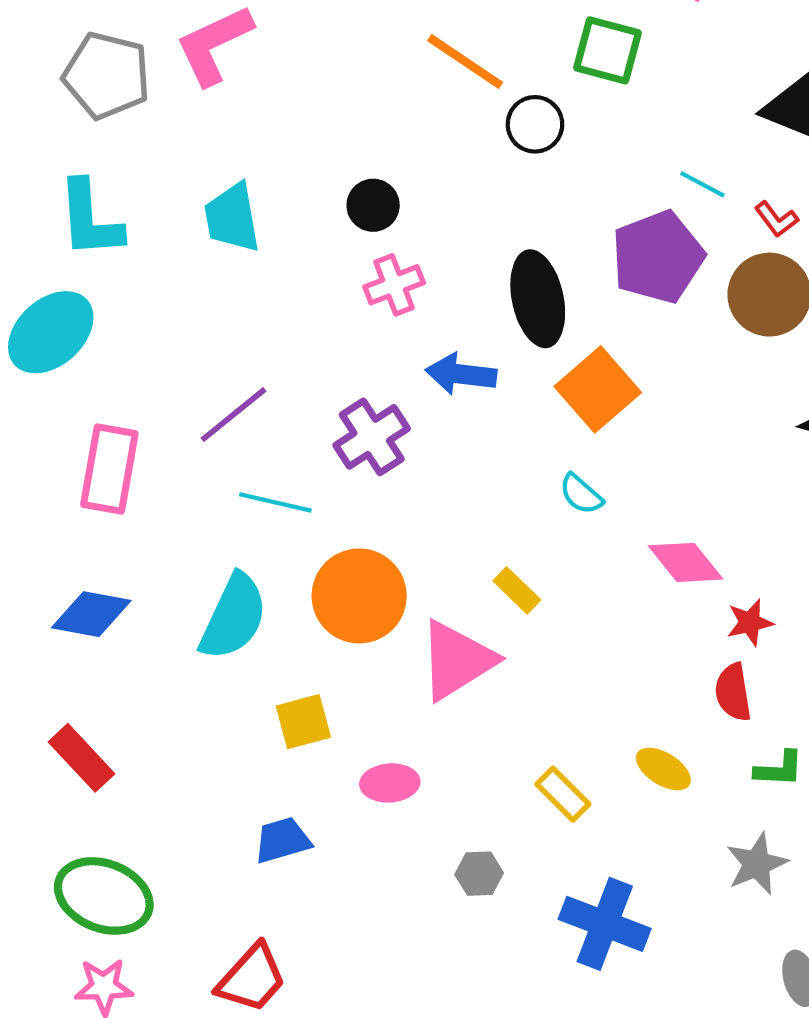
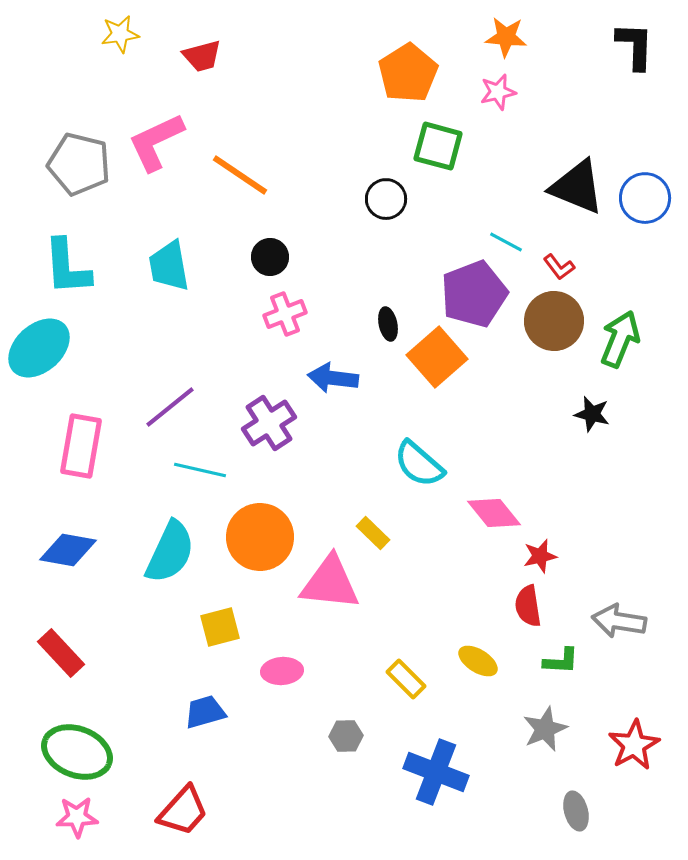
orange line: (465, 62) -> (240, 175), moved
black ellipse: (538, 299) -> (388, 324), size x0.5
orange square: (598, 389) -> (437, 357), moved
cyan semicircle: (581, 494) -> (419, 464), size x1.6
pink triangle: (457, 660) -> (330, 583), turned 38

